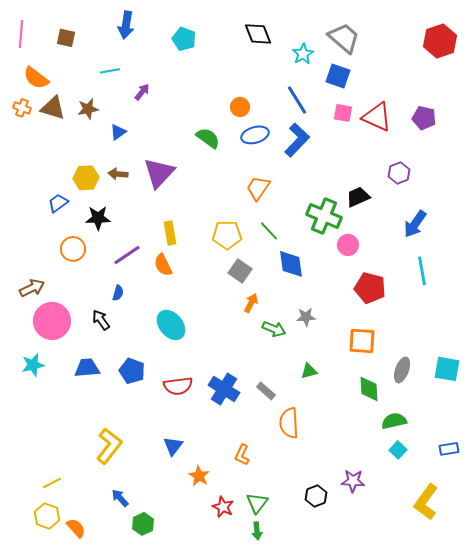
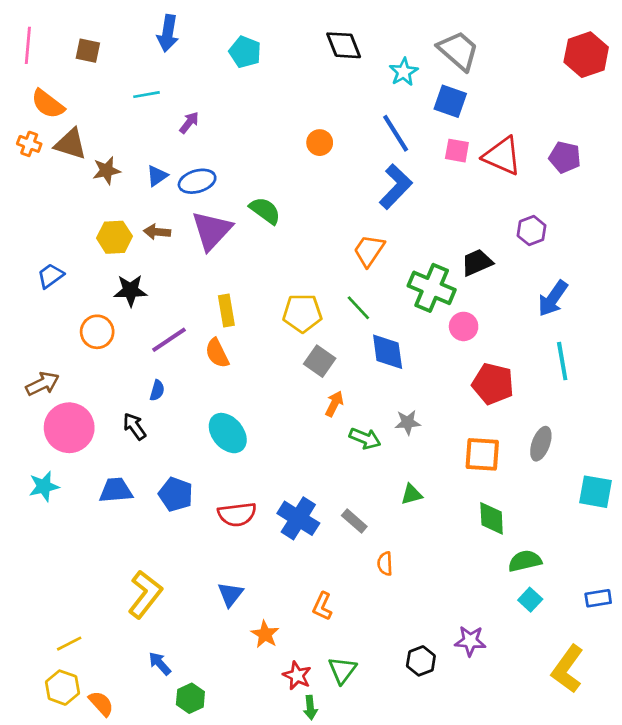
brown star: (88, 109) -> (106, 171), moved
blue ellipse: (255, 135) -> (197, 181), moved
green semicircle: (208, 138) -> (265, 211), moved
orange trapezoid: (258, 188) -> (369, 251), moved
blue trapezoid: (58, 203) -> (50, 276), moved
gray ellipse: (402, 370) -> (541, 444), moved
orange semicircle: (289, 423) -> (385, 564), size x0.6
green arrow: (257, 531) -> (310, 708), moved

